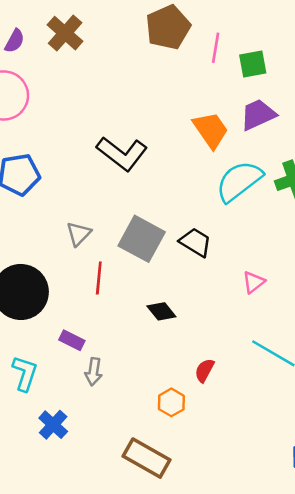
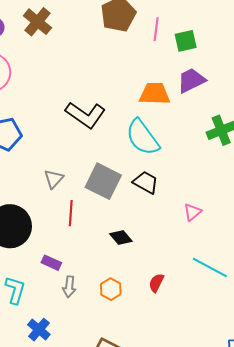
orange trapezoid: (211, 130) -> (155, 94), turned -52
cyan semicircle: (239, 181) -> (143, 137), moved, turned -87
orange hexagon: (171, 402) -> (111, 289), moved

